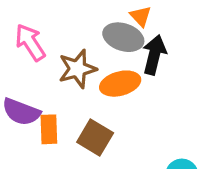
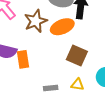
brown square: (95, 138) -> (77, 56), moved

